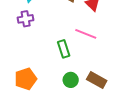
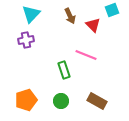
green circle: (71, 80) -> (61, 101), moved

